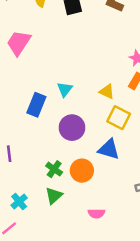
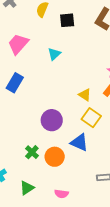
cyan triangle: (65, 89) -> (54, 54), moved
blue rectangle: (36, 105) -> (15, 83), moved
green triangle: (54, 196) -> (27, 188), moved

